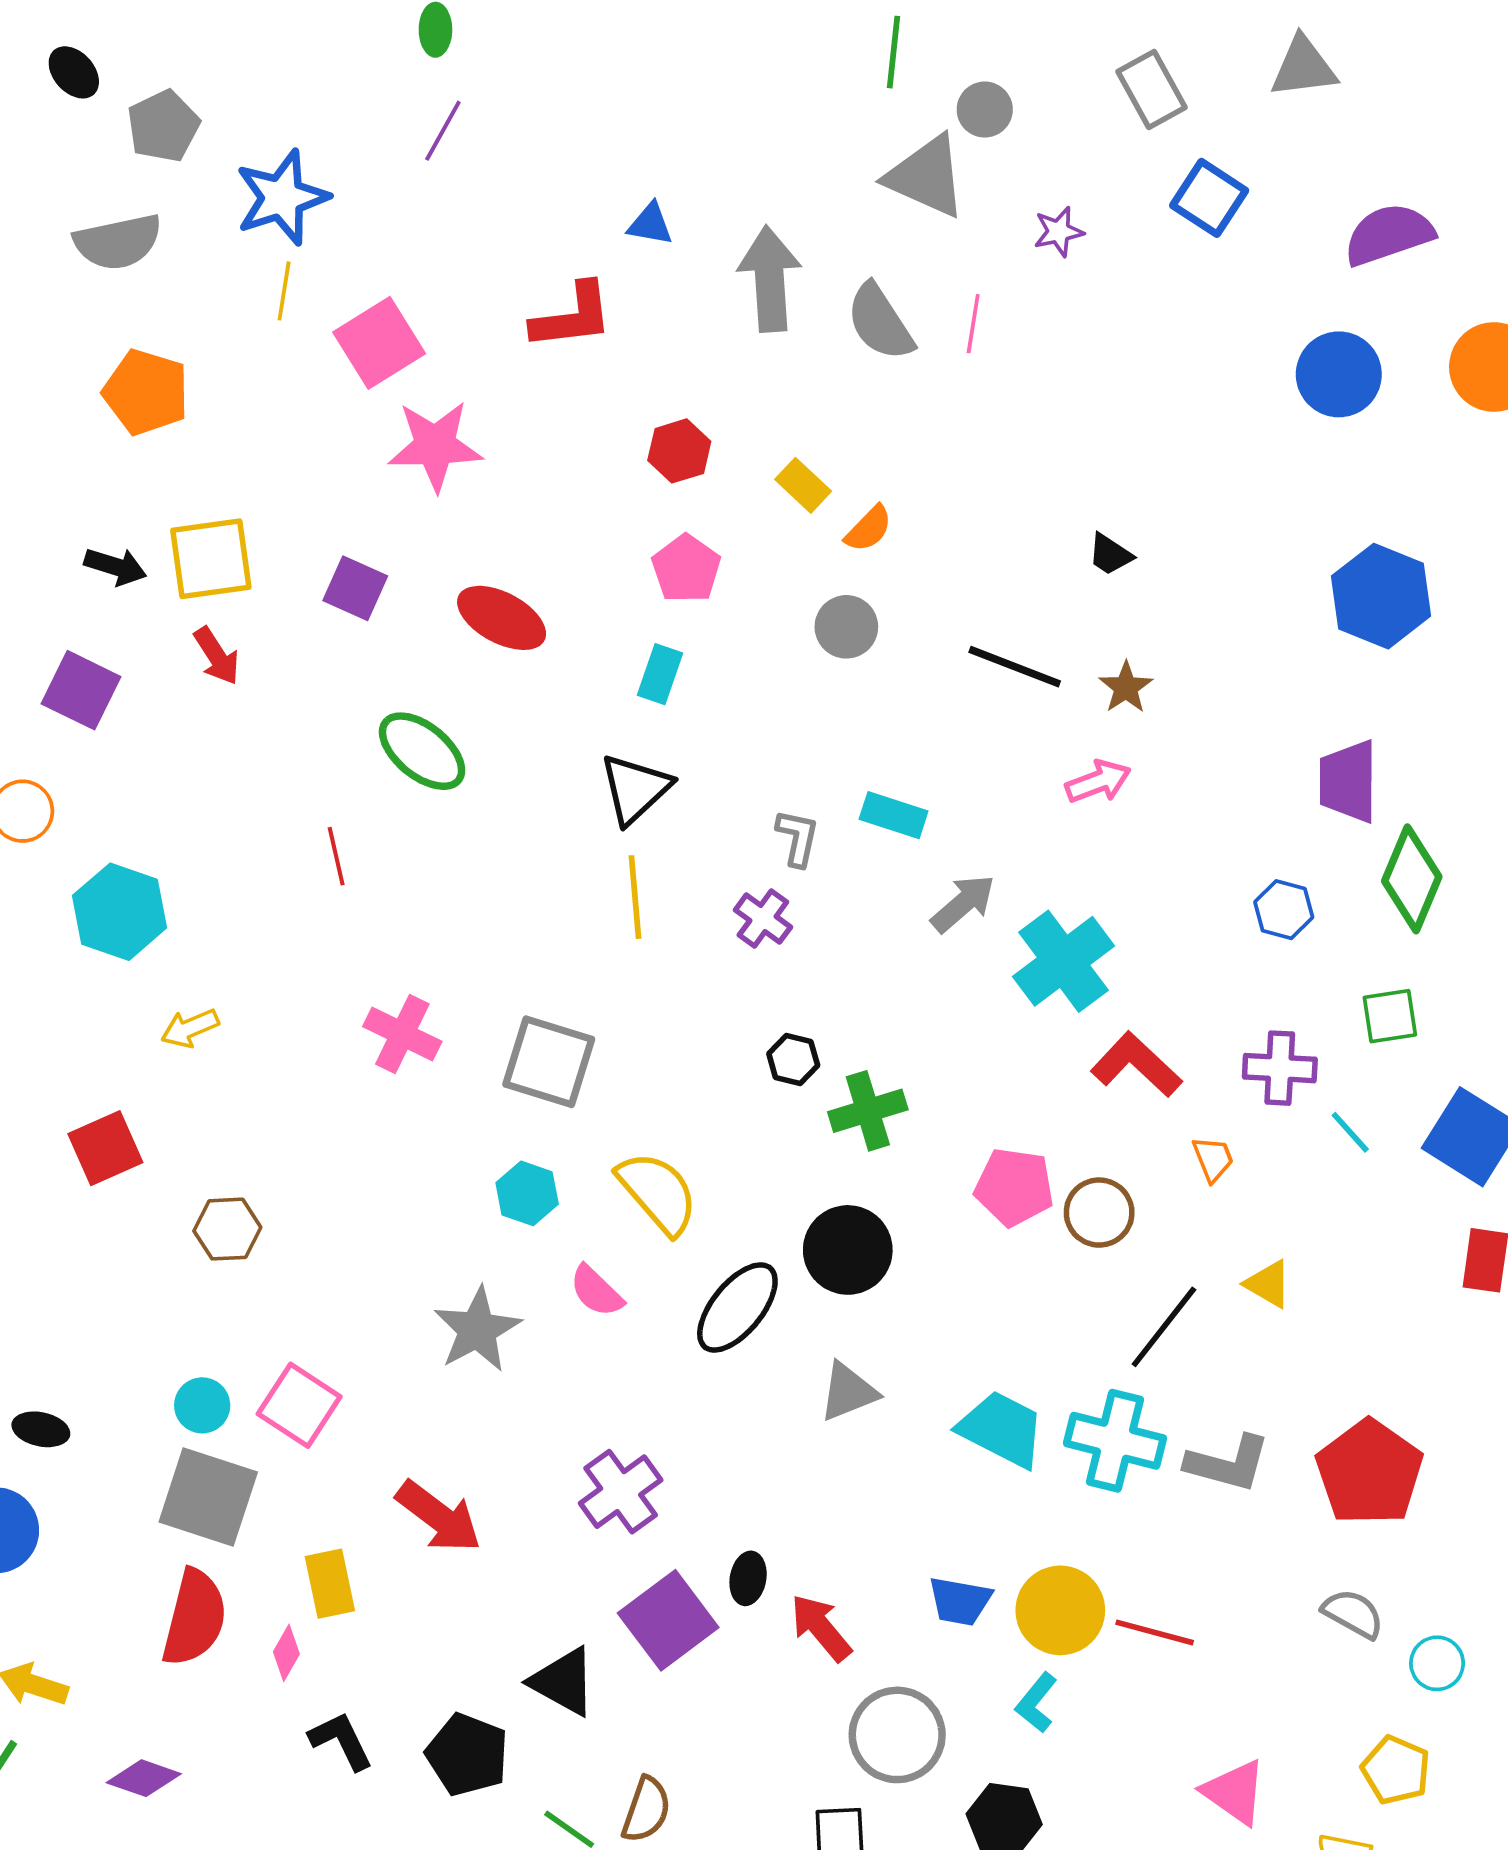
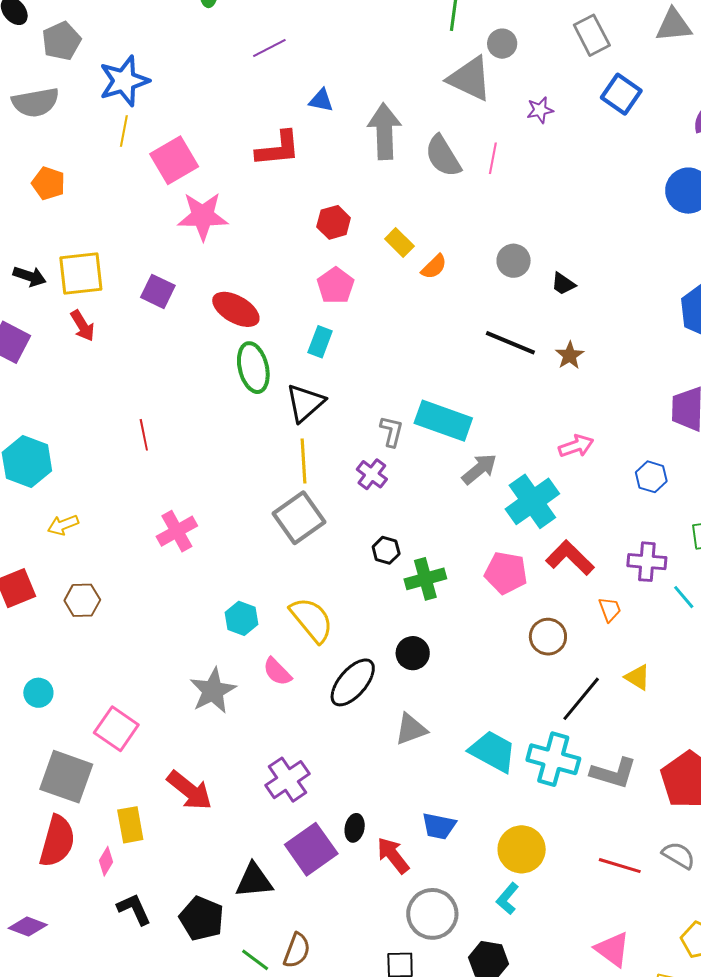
purple line: (443, 131) -> (269, 48), moved, turned 32
orange pentagon: (146, 392) -> (48, 183), size x0.7
gray circle: (846, 627) -> (514, 261), moved
green ellipse: (422, 751) -> (253, 368), moved, turned 36
pink arrow: (1098, 782) -> (576, 446), moved
cyan rectangle: (894, 815) -> (443, 421), size x1.6
pink cross: (402, 1034) -> (177, 531), turned 33
gray square: (549, 1062) -> (299, 518), moved, turned 36
pink pentagon: (1014, 1187) -> (506, 573), moved
brown hexagon: (227, 1229) -> (82, 600), moved
black circle: (848, 1250) -> (413, 653), size x0.7
cyan circle: (202, 1405) -> (38, 693), moved
blue trapezoid: (960, 1601) -> (439, 826), moved
red line: (1155, 1632) -> (620, 866), moved
black triangle: (563, 1682) -> (254, 881), turned -36

